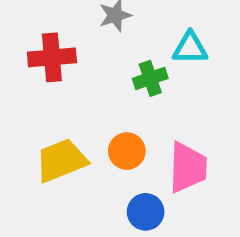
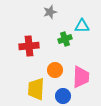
red cross: (52, 57) -> (29, 46), moved
yellow trapezoid: (61, 160) -> (36, 89), moved, turned -65

